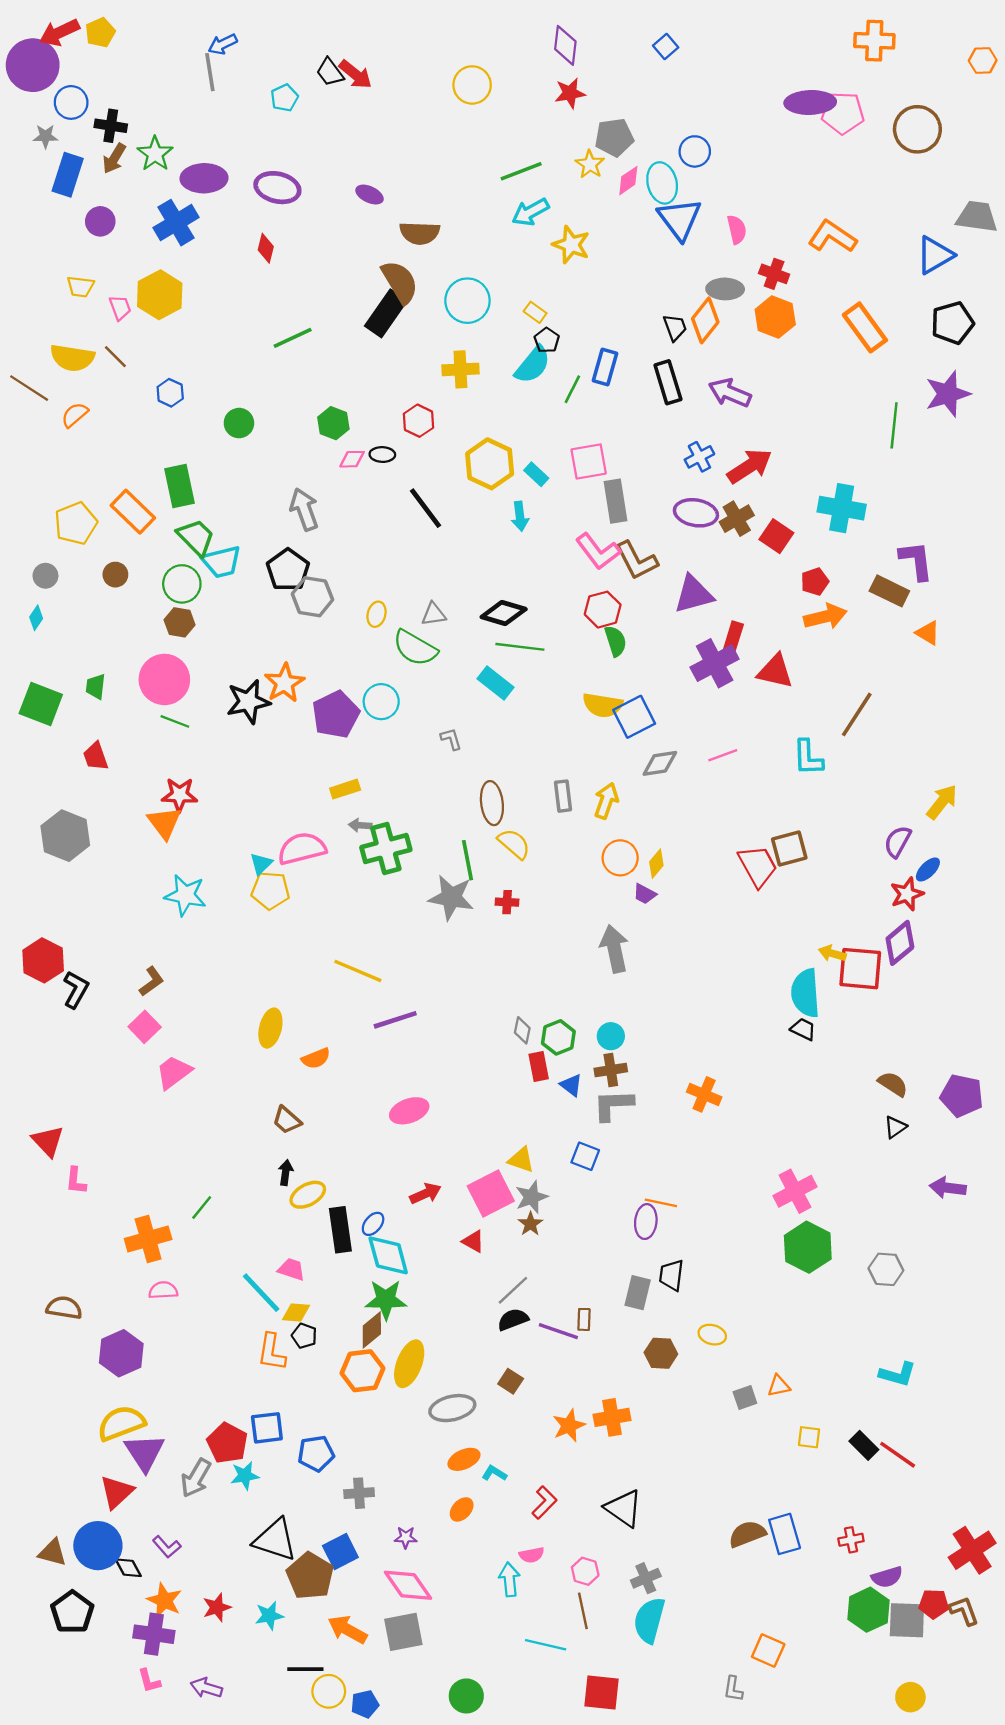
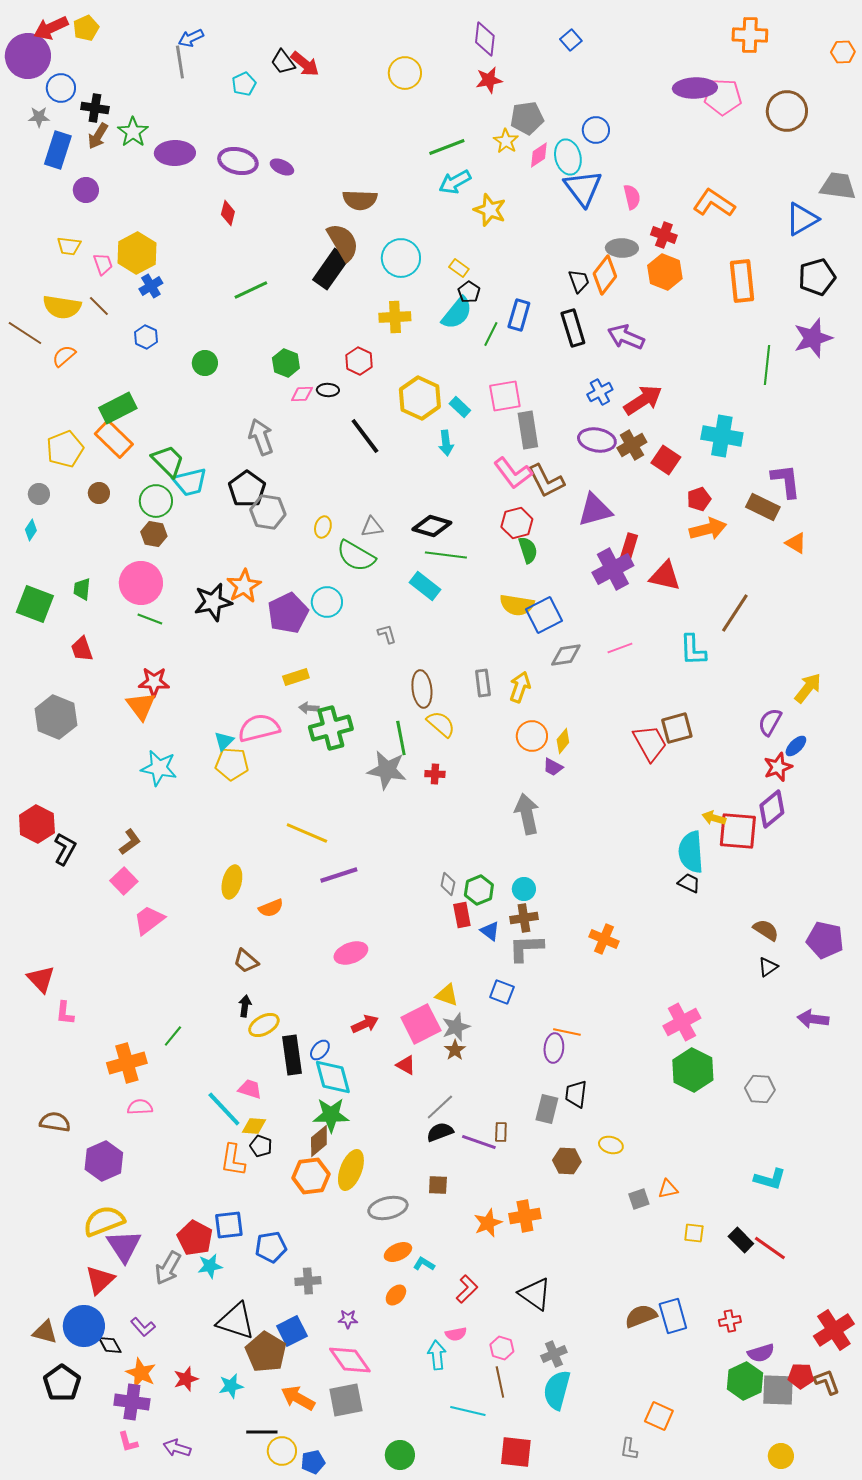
purple ellipse: (370, 195) -> (282, 167), moved
blue cross: (176, 223) -> (151, 286), moved, size x0.6
orange rectangle: (865, 327) -> (742, 281), turned 30
green rectangle: (180, 486) -> (118, 408), moved, turned 75
brown square: (511, 1381) -> (438, 1185), turned -30

